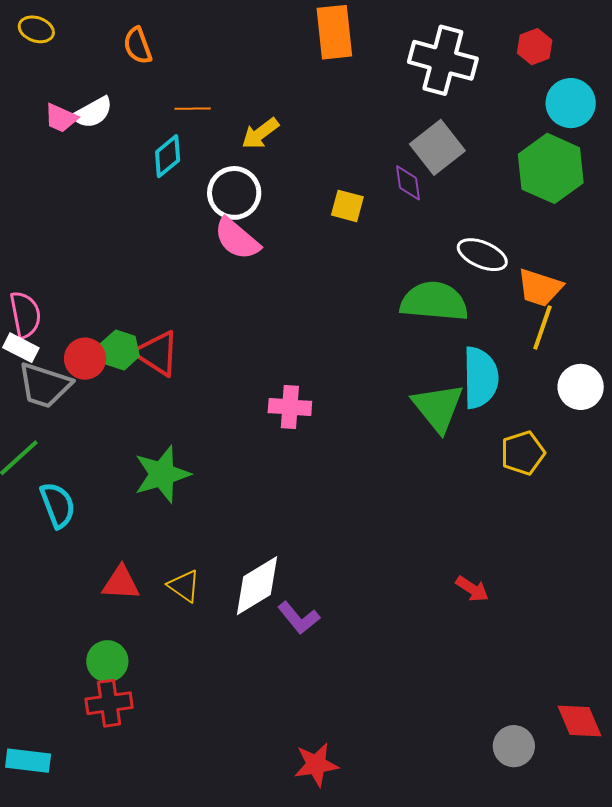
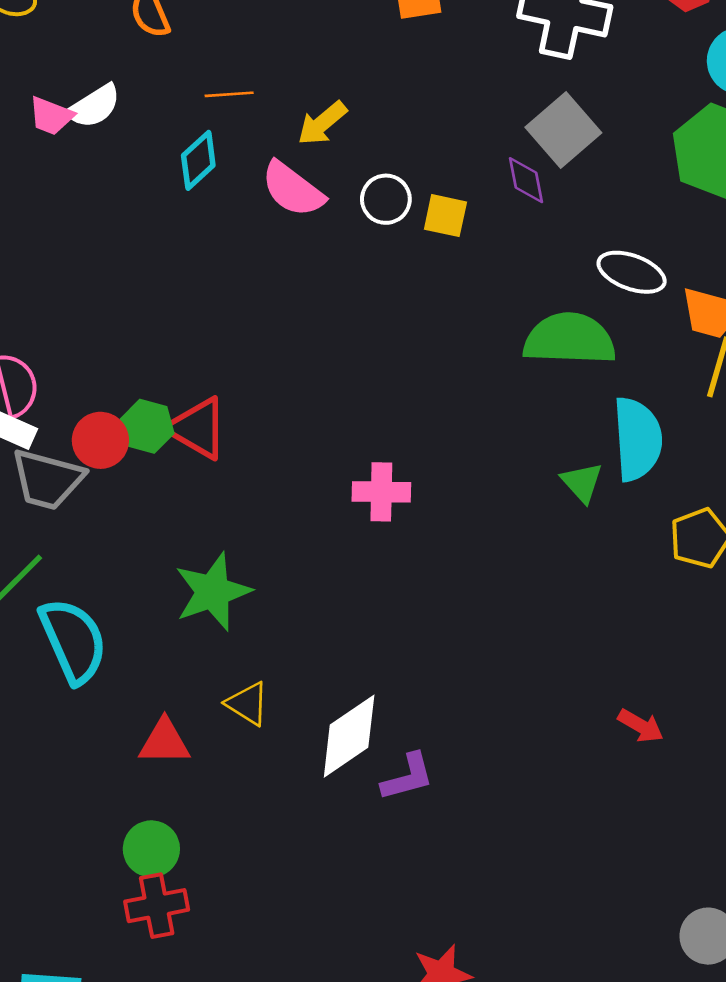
white circle: (234, 193) -> (386, 199), moved, size x0.7
pink semicircle: (237, 239) -> (293, 189), moved
green triangle: (438, 407) -> (582, 482), size x0.6
cyan semicircle: (58, 505) -> (73, 641), size x1.4
yellow triangle: (184, 586) -> (248, 704), moved
purple L-shape: (299, 618) -> (408, 777), turned -63

